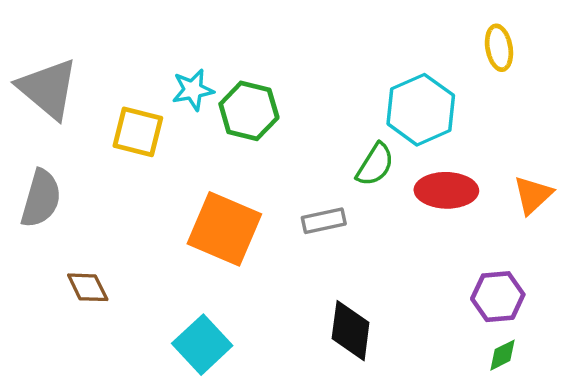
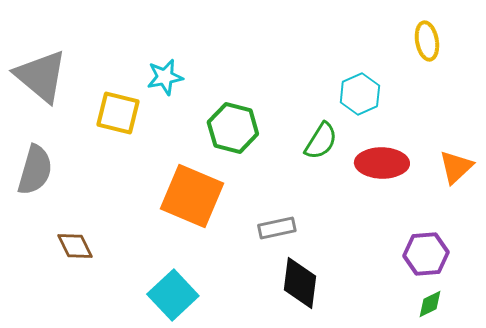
cyan hexagon: (421, 110) -> (360, 94), size x0.7
green hexagon: (249, 111) -> (233, 128), moved
gray rectangle: (324, 221) -> (277, 228), moved

